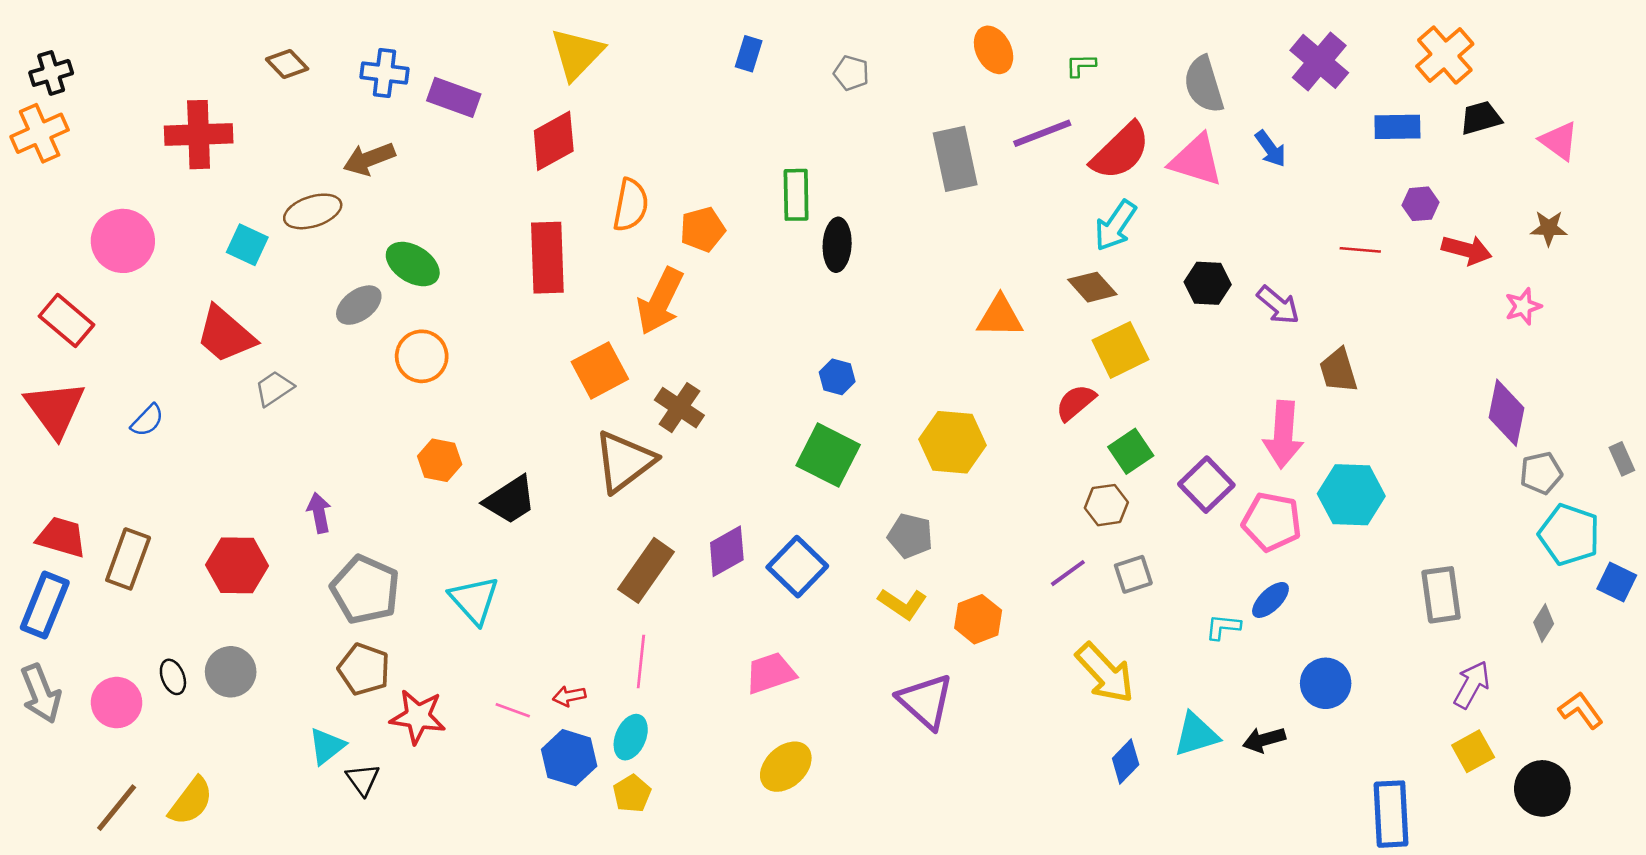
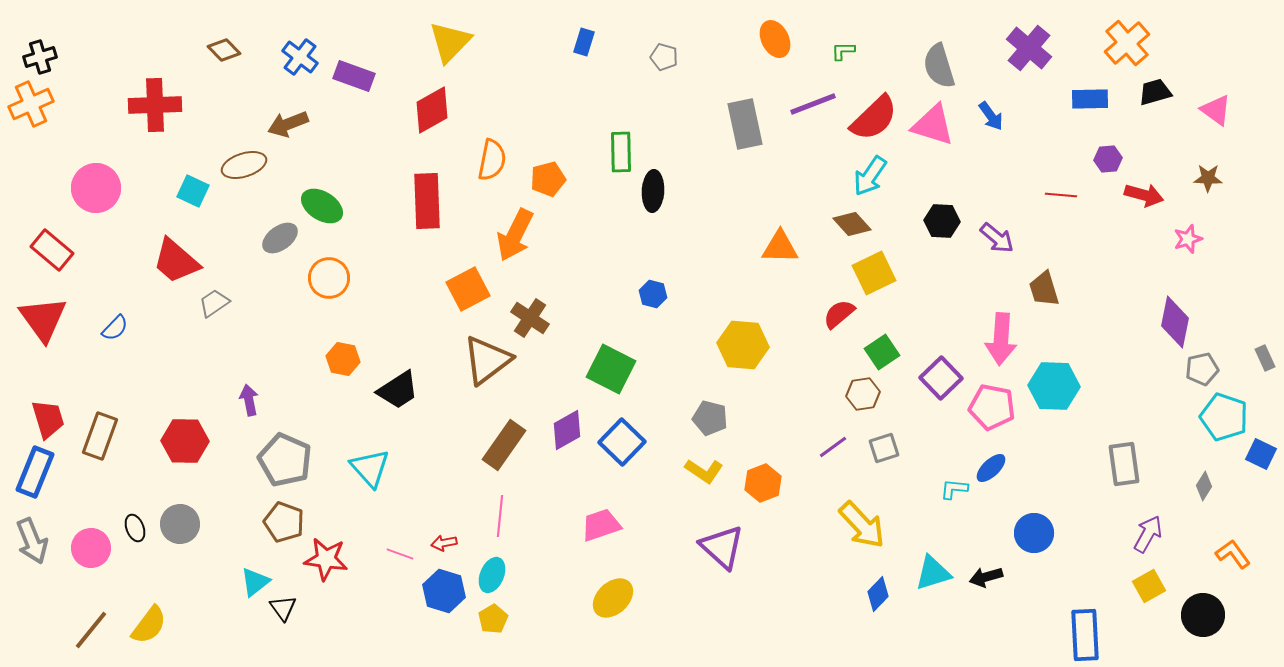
blue cross: (384, 73) -> (300, 57), turned 30
green square: (828, 455) -> (611, 369), moved
red trapezoid: (61, 537) -> (48, 419), turned 57

